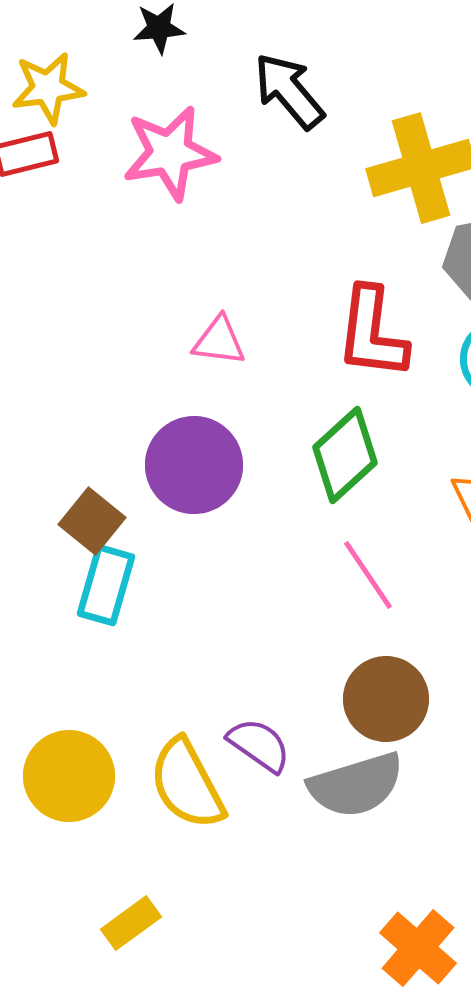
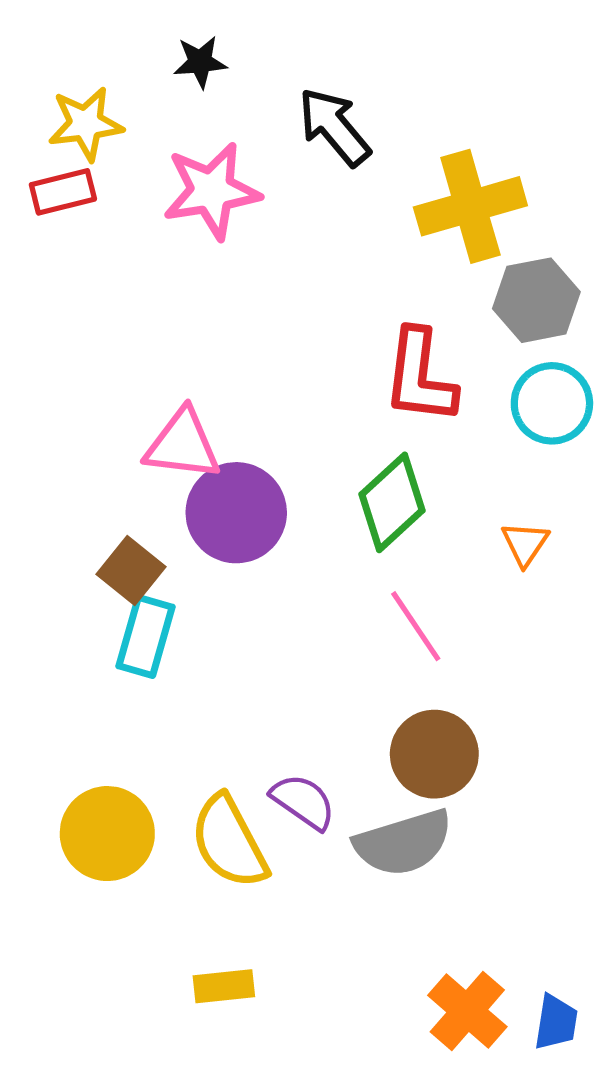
pink triangle: (219, 341) -> (183, 445), moved, size x1.4
yellow rectangle: (131, 923) -> (224, 986), moved, turned 30

